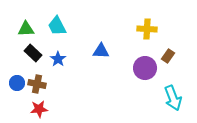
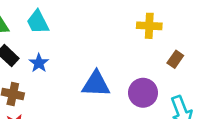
blue triangle: (101, 51) -> (96, 84), moved, size x1.4
purple circle: (145, 68) -> (143, 93), moved

